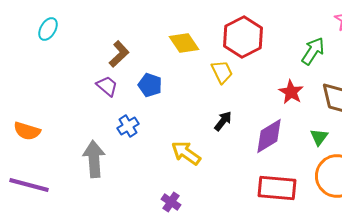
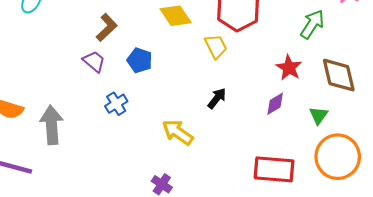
purple diamond: (269, 136) -> (275, 104), moved, size x0.6
gray arrow: (94, 159) -> (52, 125), moved

